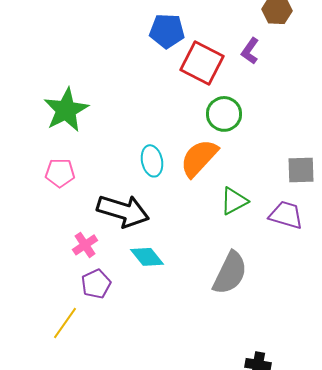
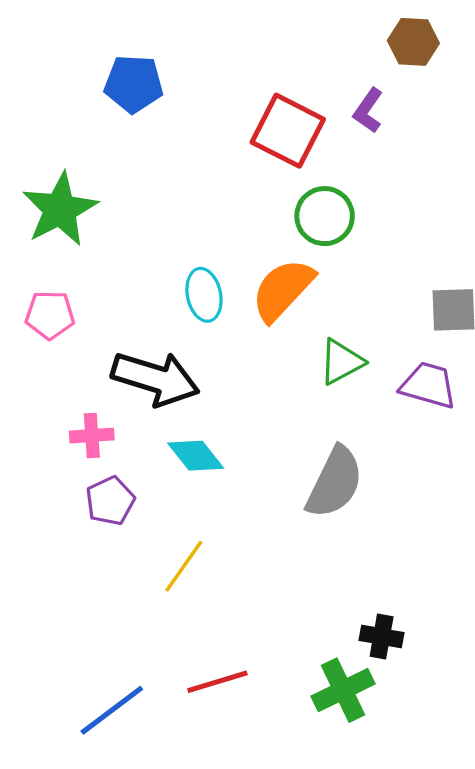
blue pentagon: (167, 31) -> (134, 84), moved
pink cross: (85, 245) -> (92, 436), turned 30
yellow line: (65, 323) -> (184, 566), moved

